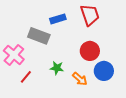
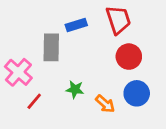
gray rectangle: (39, 36) -> (51, 47), turned 70
red circle: (90, 51) -> (129, 57), moved

